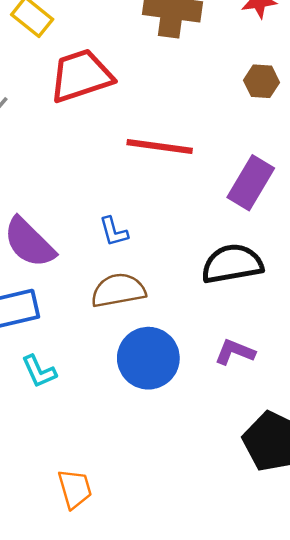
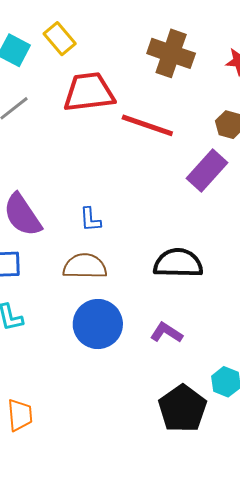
red line: (160, 147) -> (147, 125), moved
purple rectangle: (251, 183) -> (207, 171), moved

